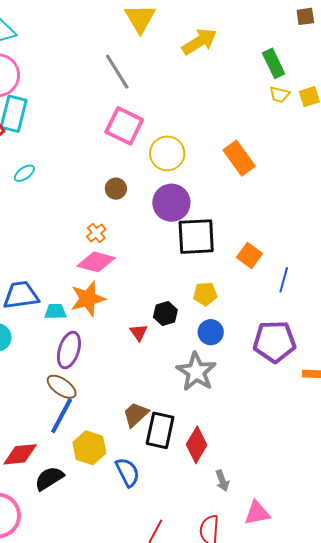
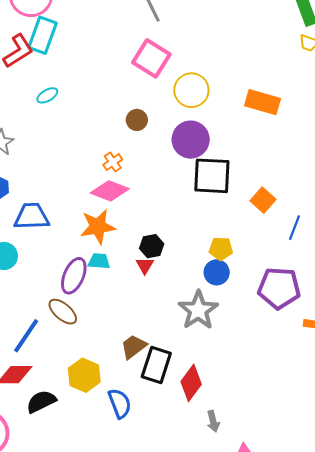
orange rectangle: (239, 158) -> (262, 102), turned -44
yellow pentagon: (205, 294) -> (221, 249), moved
cyan trapezoid: (55, 311) -> (99, 261), moved
black hexagon: (165, 314) -> (152, 246), moved
blue line: (62, 416) -> (26, 336), moved

